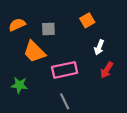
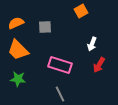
orange square: (87, 20) -> (81, 11), moved
orange trapezoid: (34, 52) -> (18, 50), moved
pink rectangle: (65, 70) -> (60, 65), turned 30

